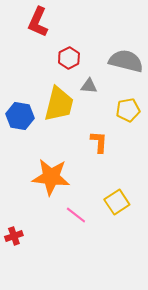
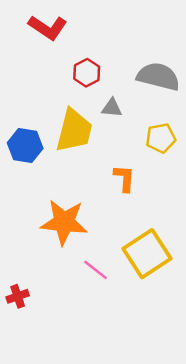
red L-shape: (38, 22) -> (48, 27), turned -80
yellow square: (117, 202) -> (147, 254), size x1.5

